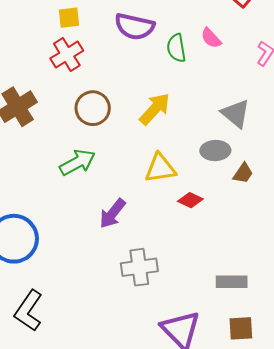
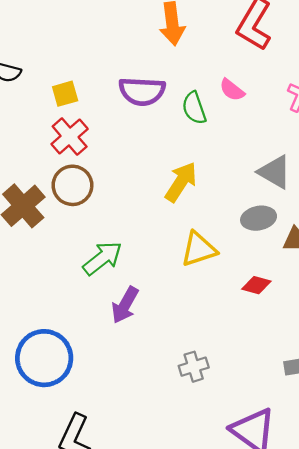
brown circle: (93, 108) -> (72, 185), moved
red diamond: (190, 200) -> (256, 285), moved
purple arrow: (112, 214) -> (125, 305), moved
gray cross: (139, 267) -> (194, 367), size x0.7

